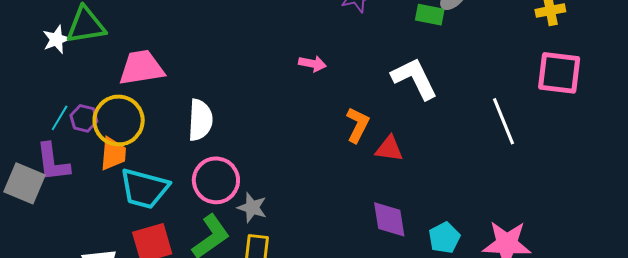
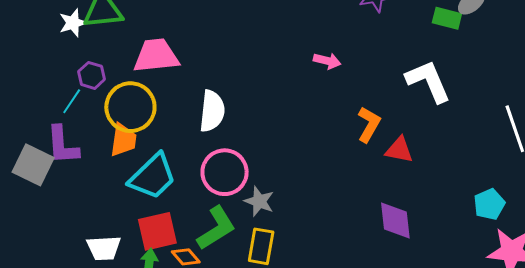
purple hexagon: (84, 118) -> (92, 75), moved
cyan trapezoid: (144, 189) -> (153, 176), turned -62
cyan pentagon: (444, 238) -> (489, 204), moved

